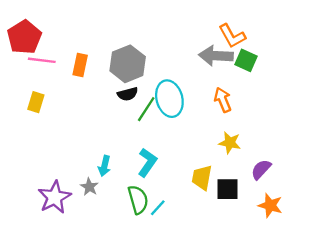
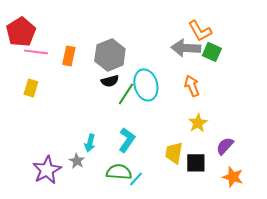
yellow star: (230, 143) -> (198, 123), turned 30
green semicircle: (138, 200) -> (119, 172), turned -70

